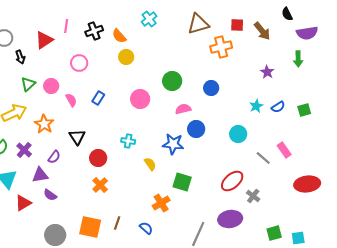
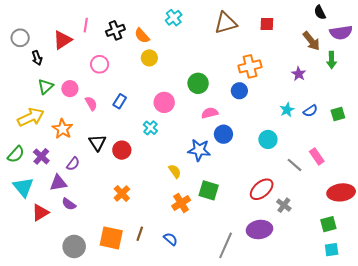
brown arrow: (262, 31) -> (311, 41), moved
orange cross: (221, 47) -> (250, 66), moved
cyan cross: (128, 141) -> (150, 128), moved, turned 32
red circle: (98, 158) -> (122, 150), moved
orange cross: (161, 203) -> (181, 203), moved
green square: (274, 233) -> (328, 224), moved

